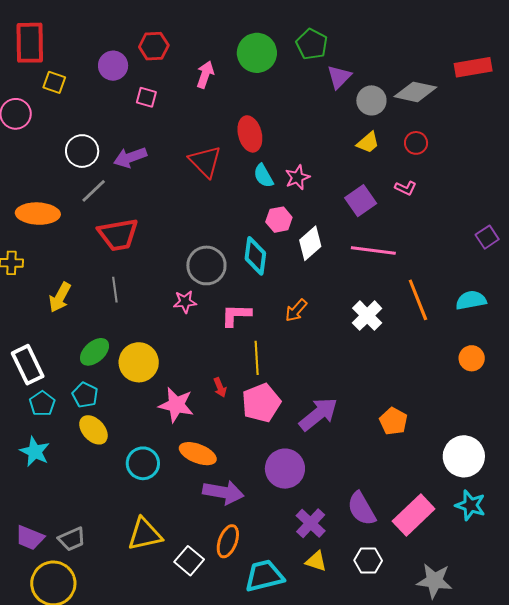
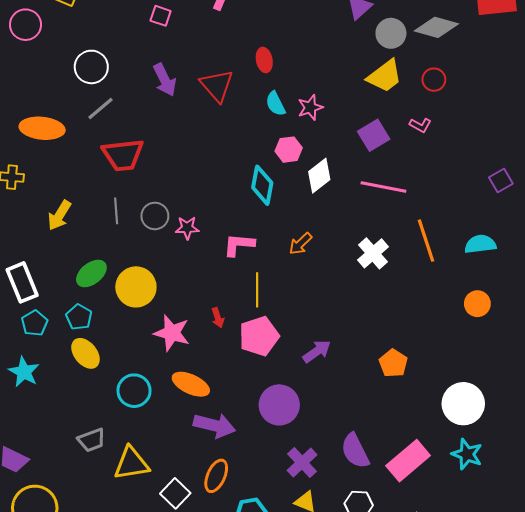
red ellipse: (250, 134) -> (264, 60), size x0.7
yellow trapezoid: (368, 143) -> (385, 76), size x1.5
purple arrow: (130, 157) -> (165, 80), moved, turned -100
gray circle: (206, 265) -> (155, 216), moved, size x0.7
purple arrow: (318, 414) -> (317, 351), size x0.7
gray trapezoid: (72, 539) -> (92, 440), moved

